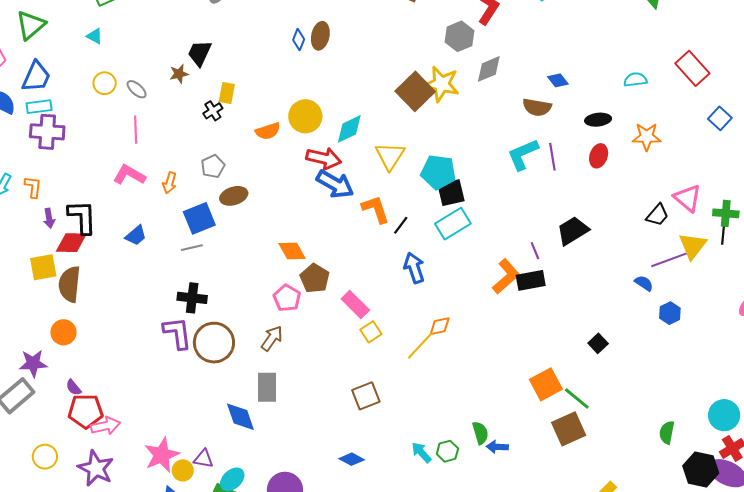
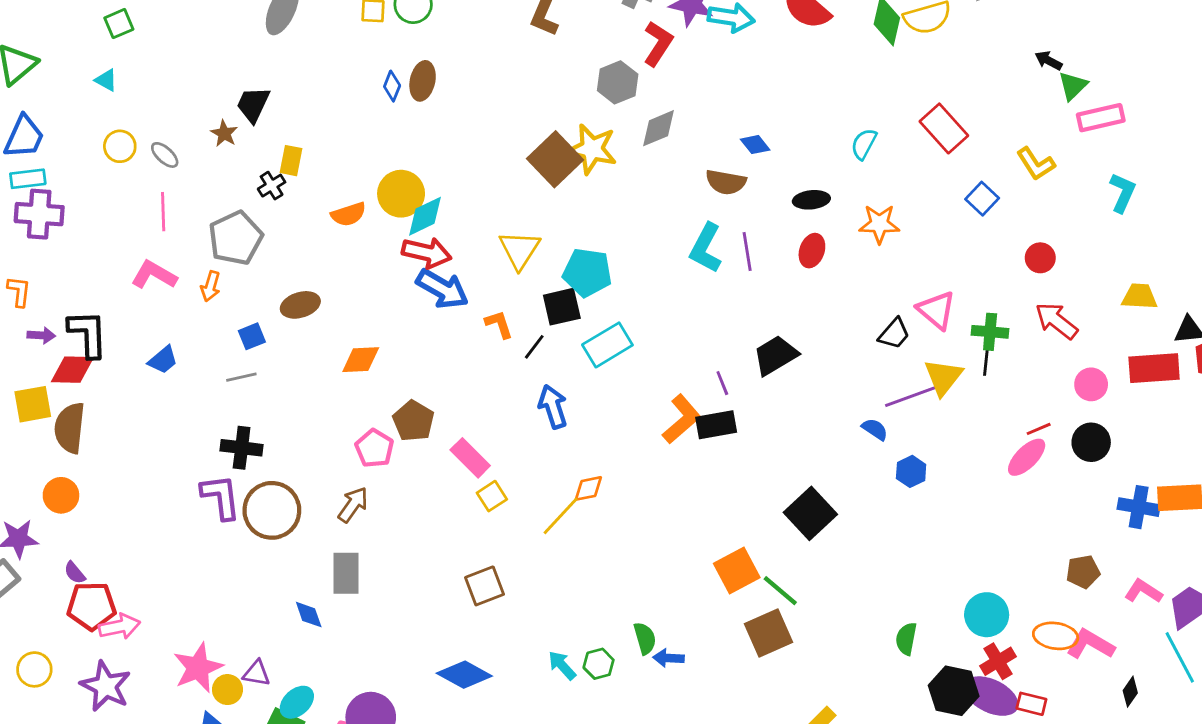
brown star: (179, 74) -> (224, 133), turned -30
cyan semicircle: (635, 80) -> (864, 144), turned -55
cyan diamond: (349, 129) -> (425, 216), moved
cyan L-shape: (523, 154) -> (706, 248), turned -39
gray pentagon: (213, 166) -> (236, 238), moved, size x1.6
black square: (451, 193) -> (562, 307), moved
orange L-shape: (376, 209) -> (499, 324), size x0.7
purple arrow: (49, 218) -> (41, 335), turned -78
blue square: (199, 218) -> (252, 336), size x0.6
orange diamond: (292, 251) -> (361, 360), moved, turned -64
black square: (598, 343) -> (810, 513), size x1.8
blue diamond: (240, 417) -> (309, 615), size x0.7
blue diamond: (352, 459) -> (464, 675), size x1.5

